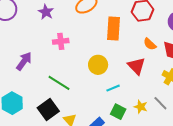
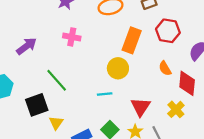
yellow circle: (98, 65) -> (118, 68), moved
red triangle: (136, 66) -> (141, 107), moved
cyan line: (113, 88) -> (105, 94), moved

